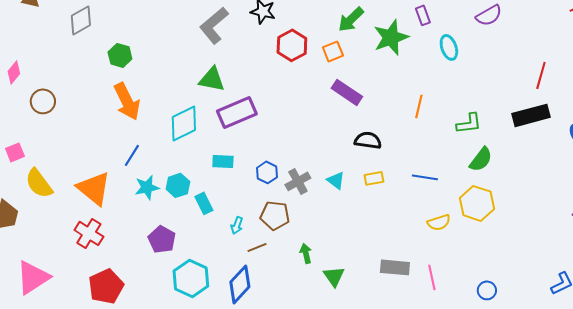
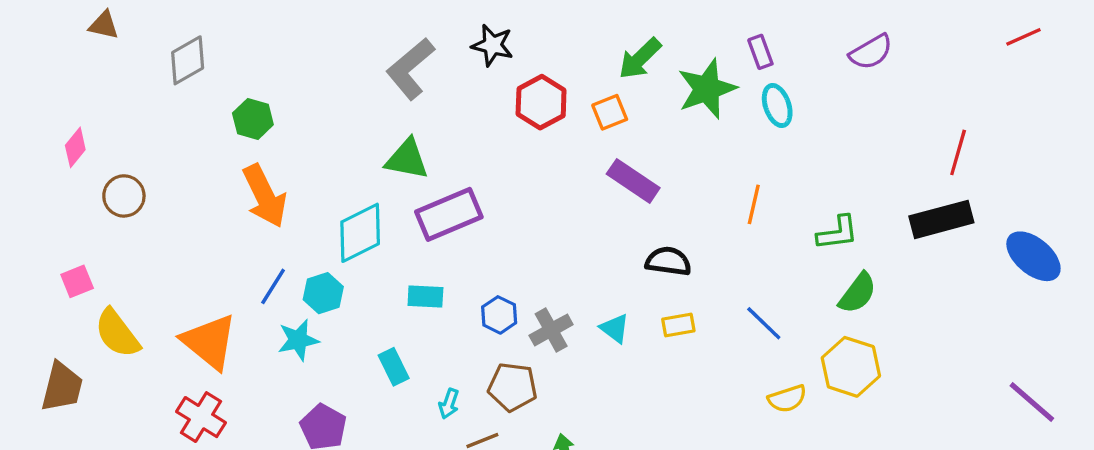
cyan ellipse: (449, 47) -> (777, 106), moved
blue line: (425, 177) -> (764, 323), turned 35
cyan hexagon: (178, 185) -> (323, 293), moved

